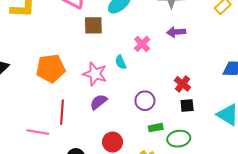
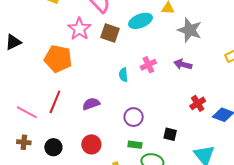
pink star: (95, 74) -> (79, 29), moved
red cross: (183, 84) -> (198, 103), moved

